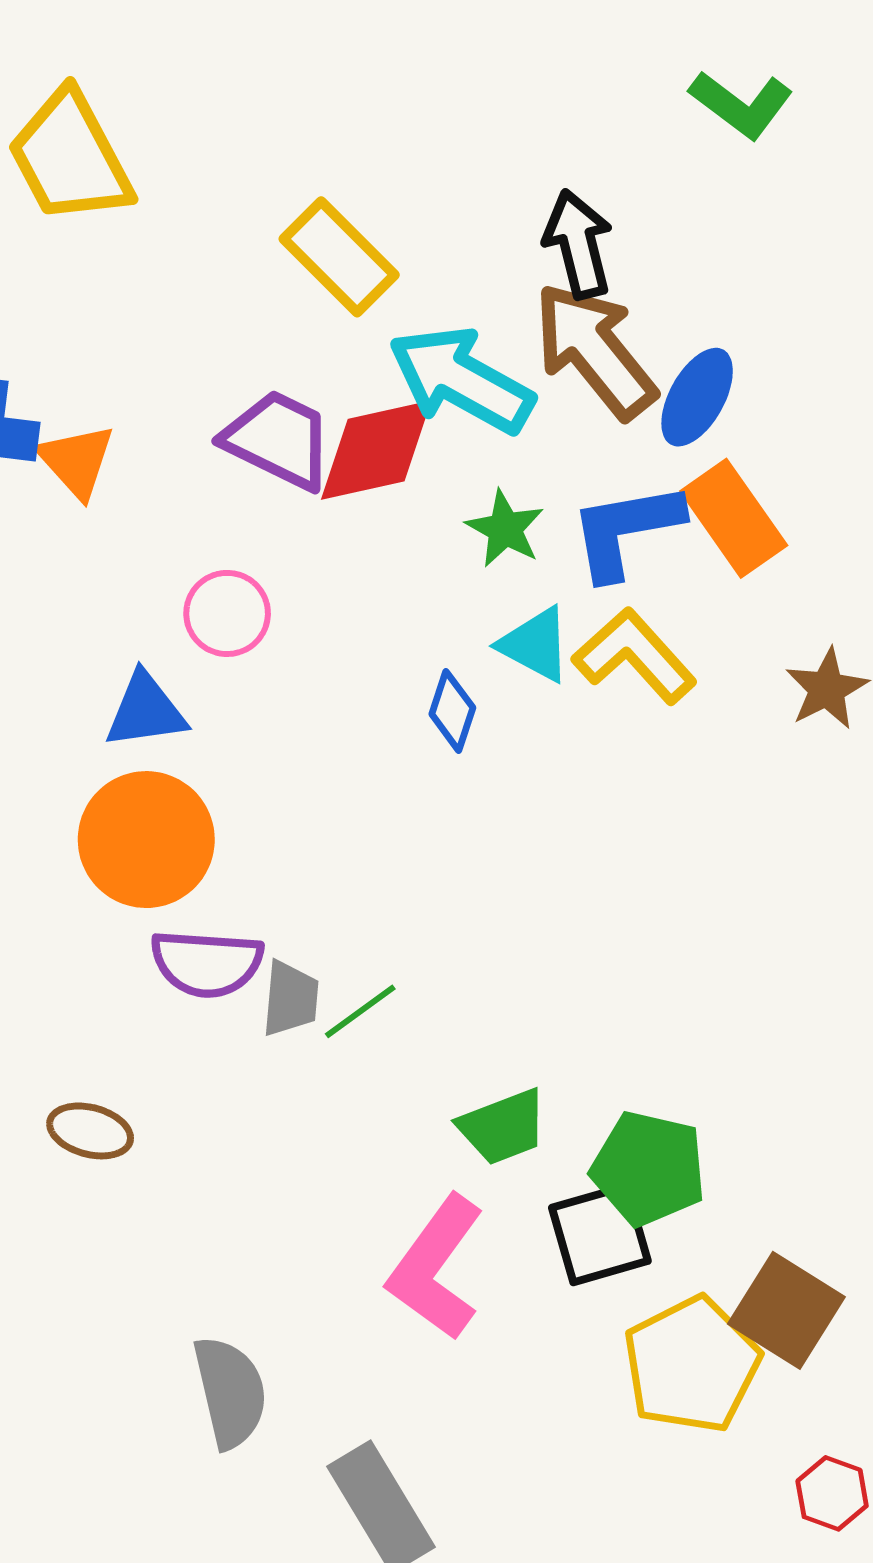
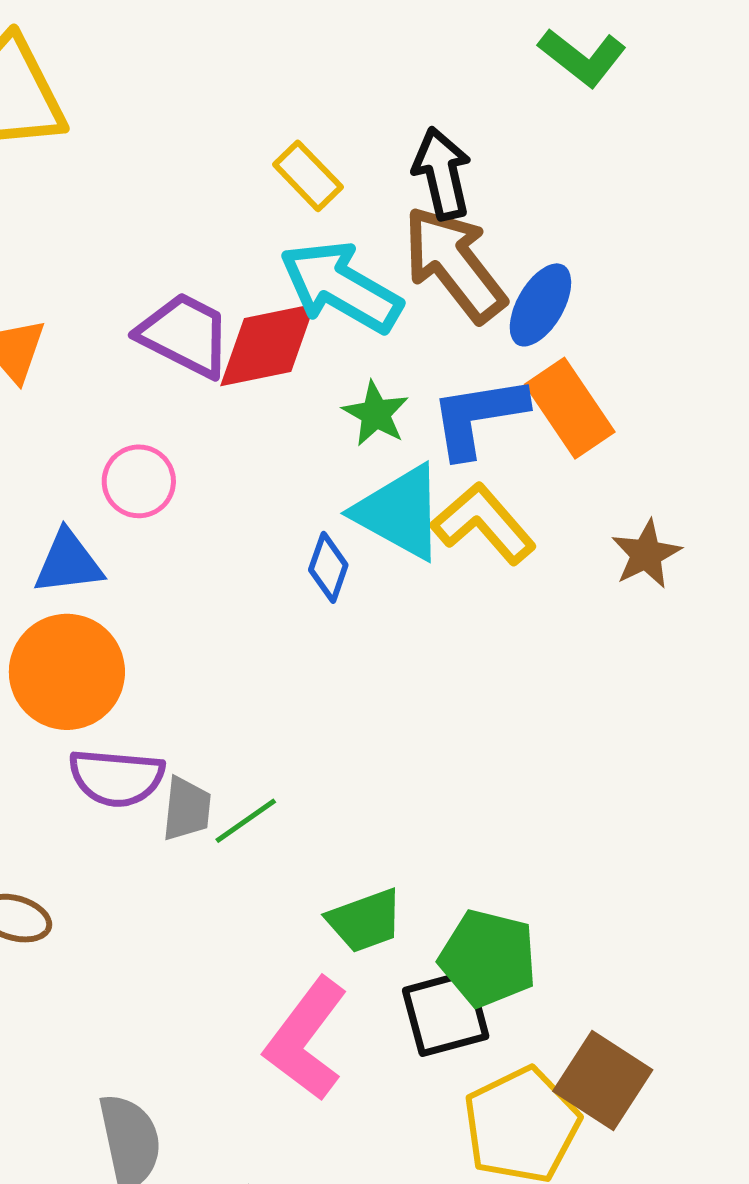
yellow rectangle: (339, 257) -> (308, 176), moved, size x0.7
cyan triangle: (535, 645) -> (400, 512), size x1.5

